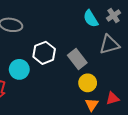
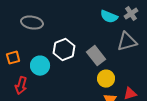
cyan semicircle: (91, 19) -> (109, 17), turned -36

